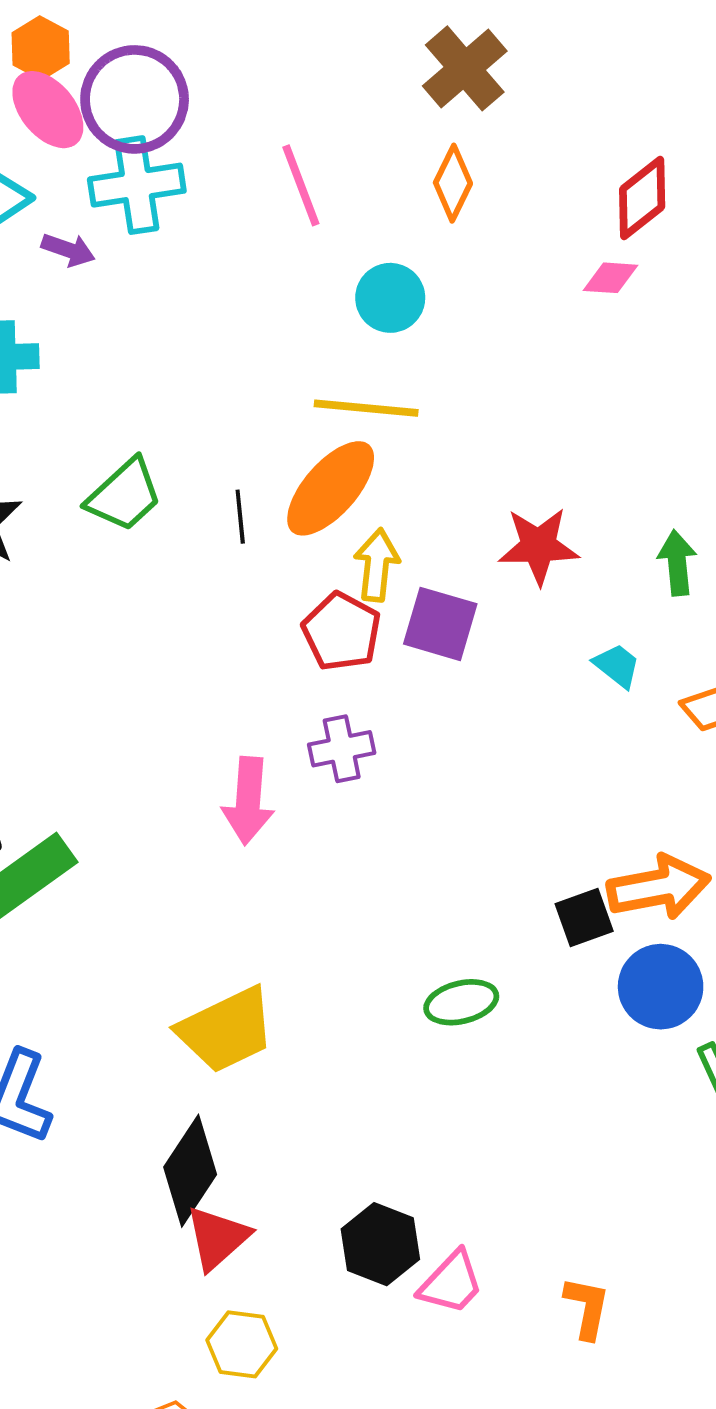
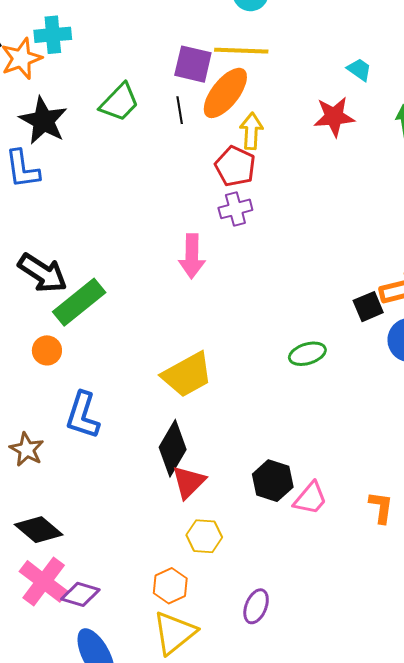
purple square: (440, 624) -> (193, 64), moved
cyan trapezoid: (617, 666) -> (359, 70), moved
purple cross: (342, 749) -> (235, 209), moved

